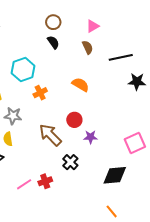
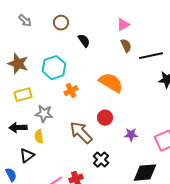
brown circle: (53, 22) -> (61, 23), moved
brown semicircle: (88, 47) -> (126, 46), moved
orange semicircle: (80, 85) -> (111, 83), size x1.4
purple star: (91, 137) -> (131, 135), moved

